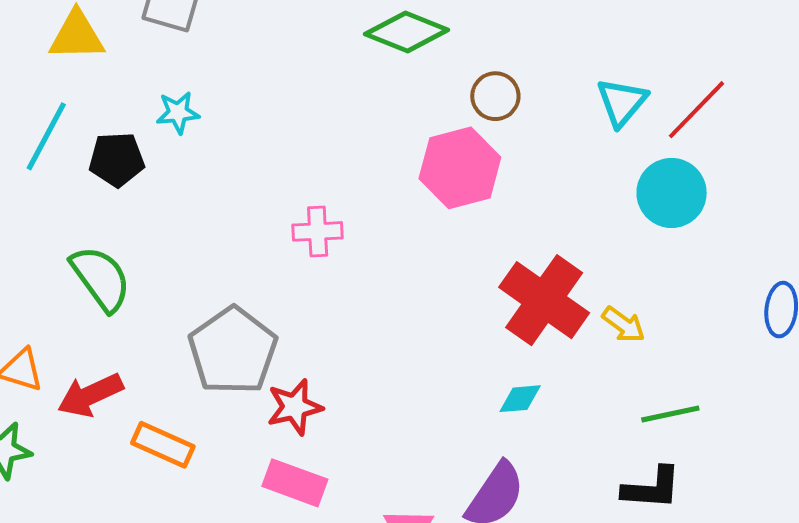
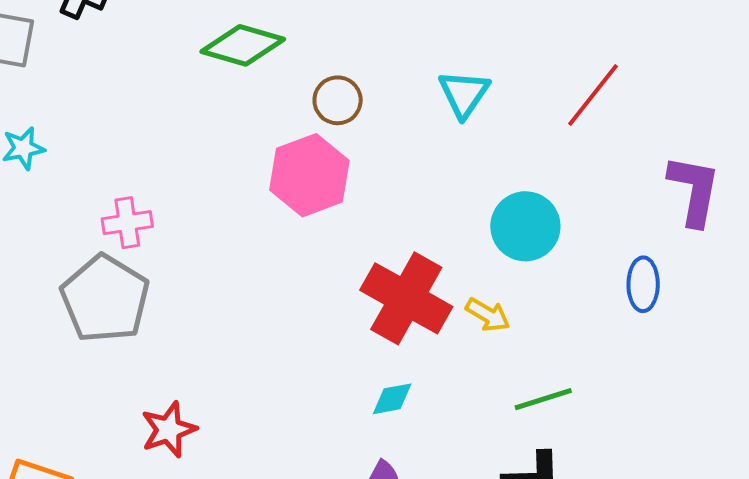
red line: (696, 110) -> (593, 95), moved
cyan circle: (672, 193) -> (525, 226), moved
pink cross: (318, 231) -> (127, 223), moved
gray pentagon: (233, 351) -> (105, 299), moved

